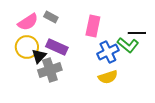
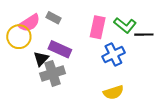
green L-shape: (128, 45) -> (125, 25), moved
yellow circle: (27, 47) -> (19, 37), moved
yellow semicircle: (108, 77) -> (113, 92), moved

